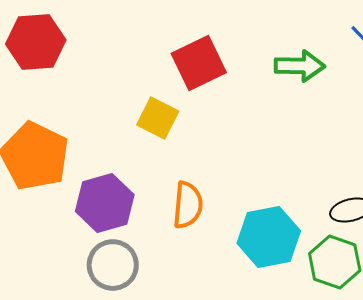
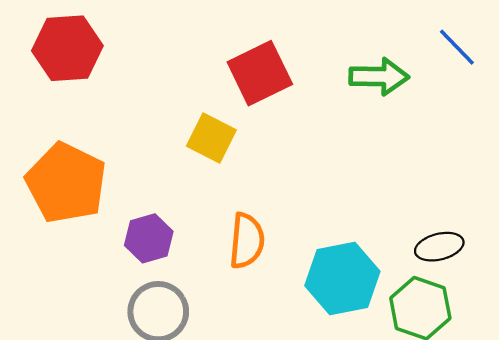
purple hexagon: (105, 203) -> (149, 238), size x0.7

